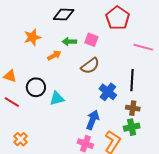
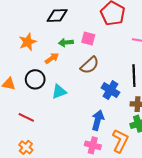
black circle: (36, 87) -> (35, 79), moved
cyan triangle: (57, 98) -> (59, 92), moved
red line: (12, 102) -> (26, 117), moved

